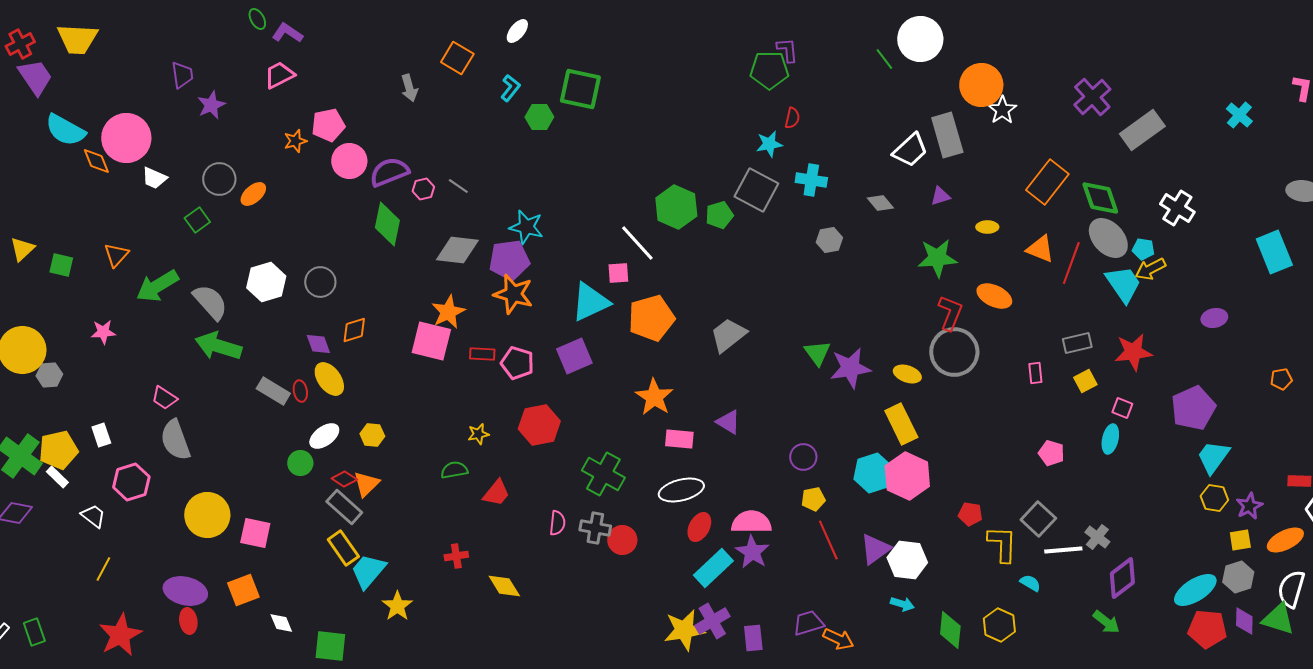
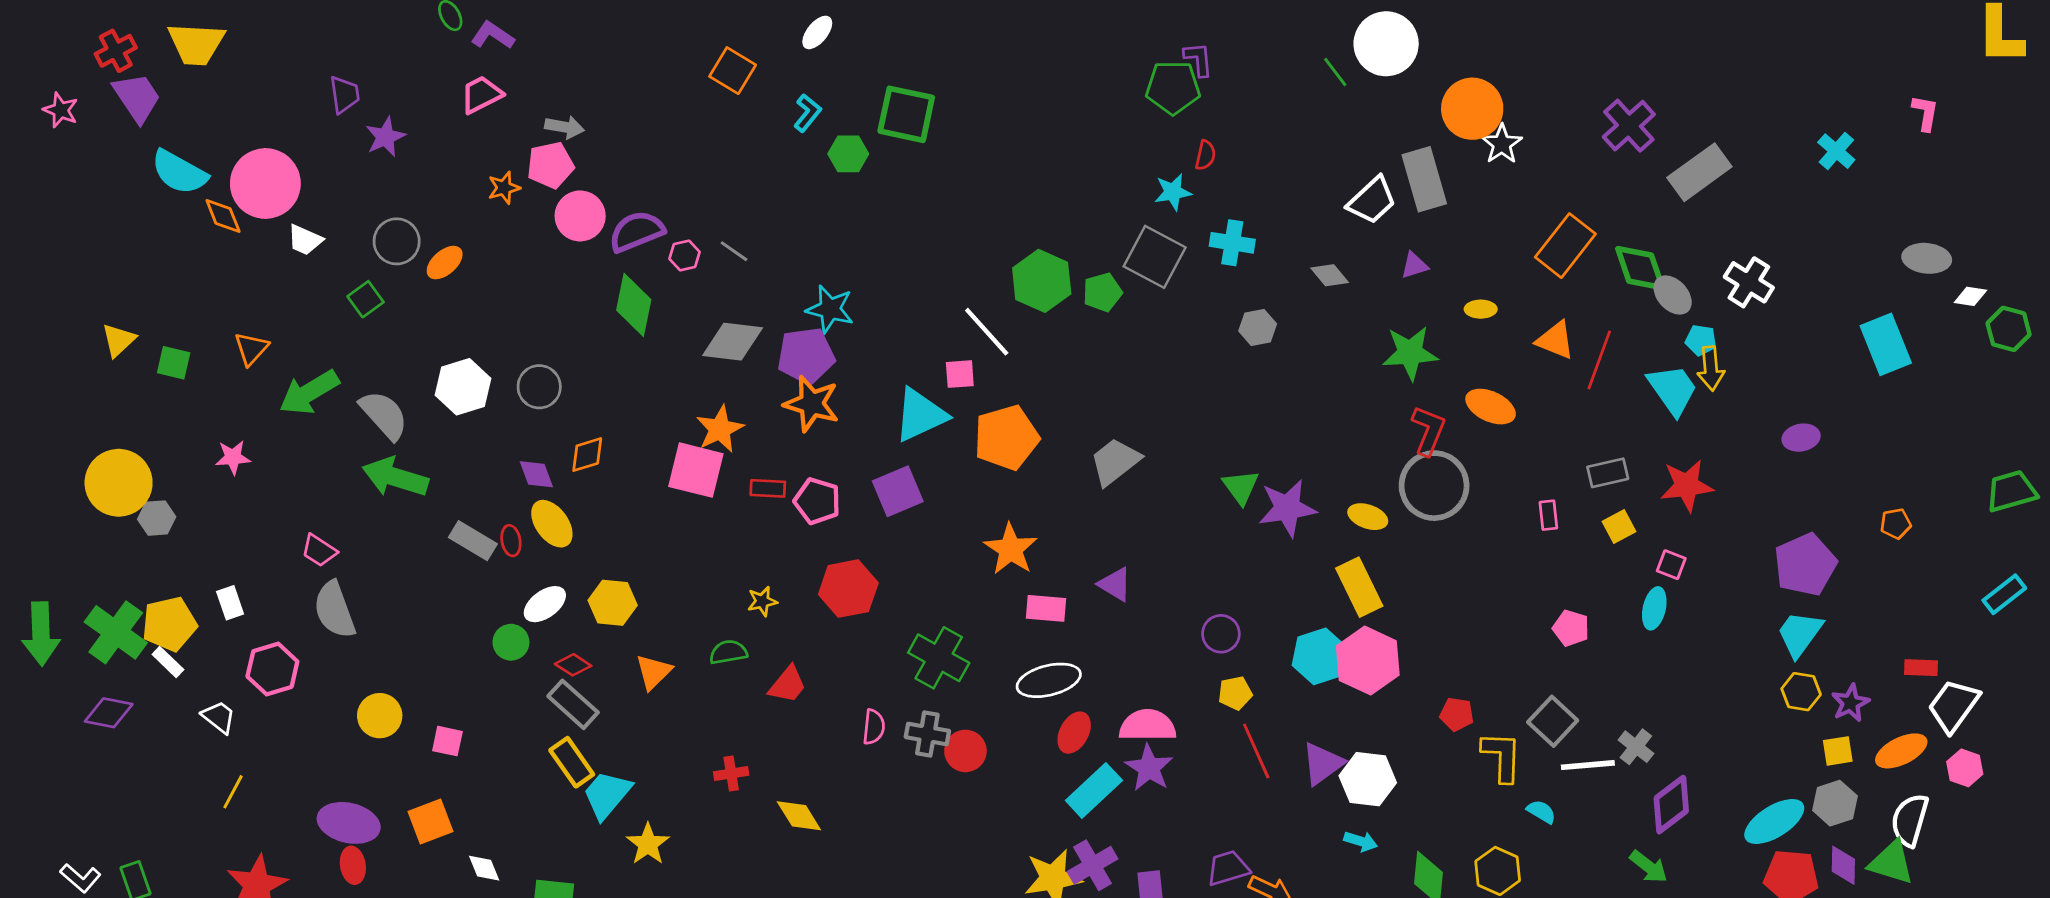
gray arrow: (409, 88) -> (565, 127), moved, turned -64
gray ellipse: (1108, 238) -> (1673, 295), moved, size x0.7
yellow arrow: (1150, 269) -> (1711, 368), turned -68
purple pentagon: (1193, 408) -> (1805, 565), moved
yellow hexagon: (372, 435) -> (613, 603), size x1.4
orange triangle: (366, 484) -> (654, 672), moved
yellow circle: (207, 515) -> (380, 716), size x0.7
pink square: (255, 533) -> (447, 741), size x0.7

